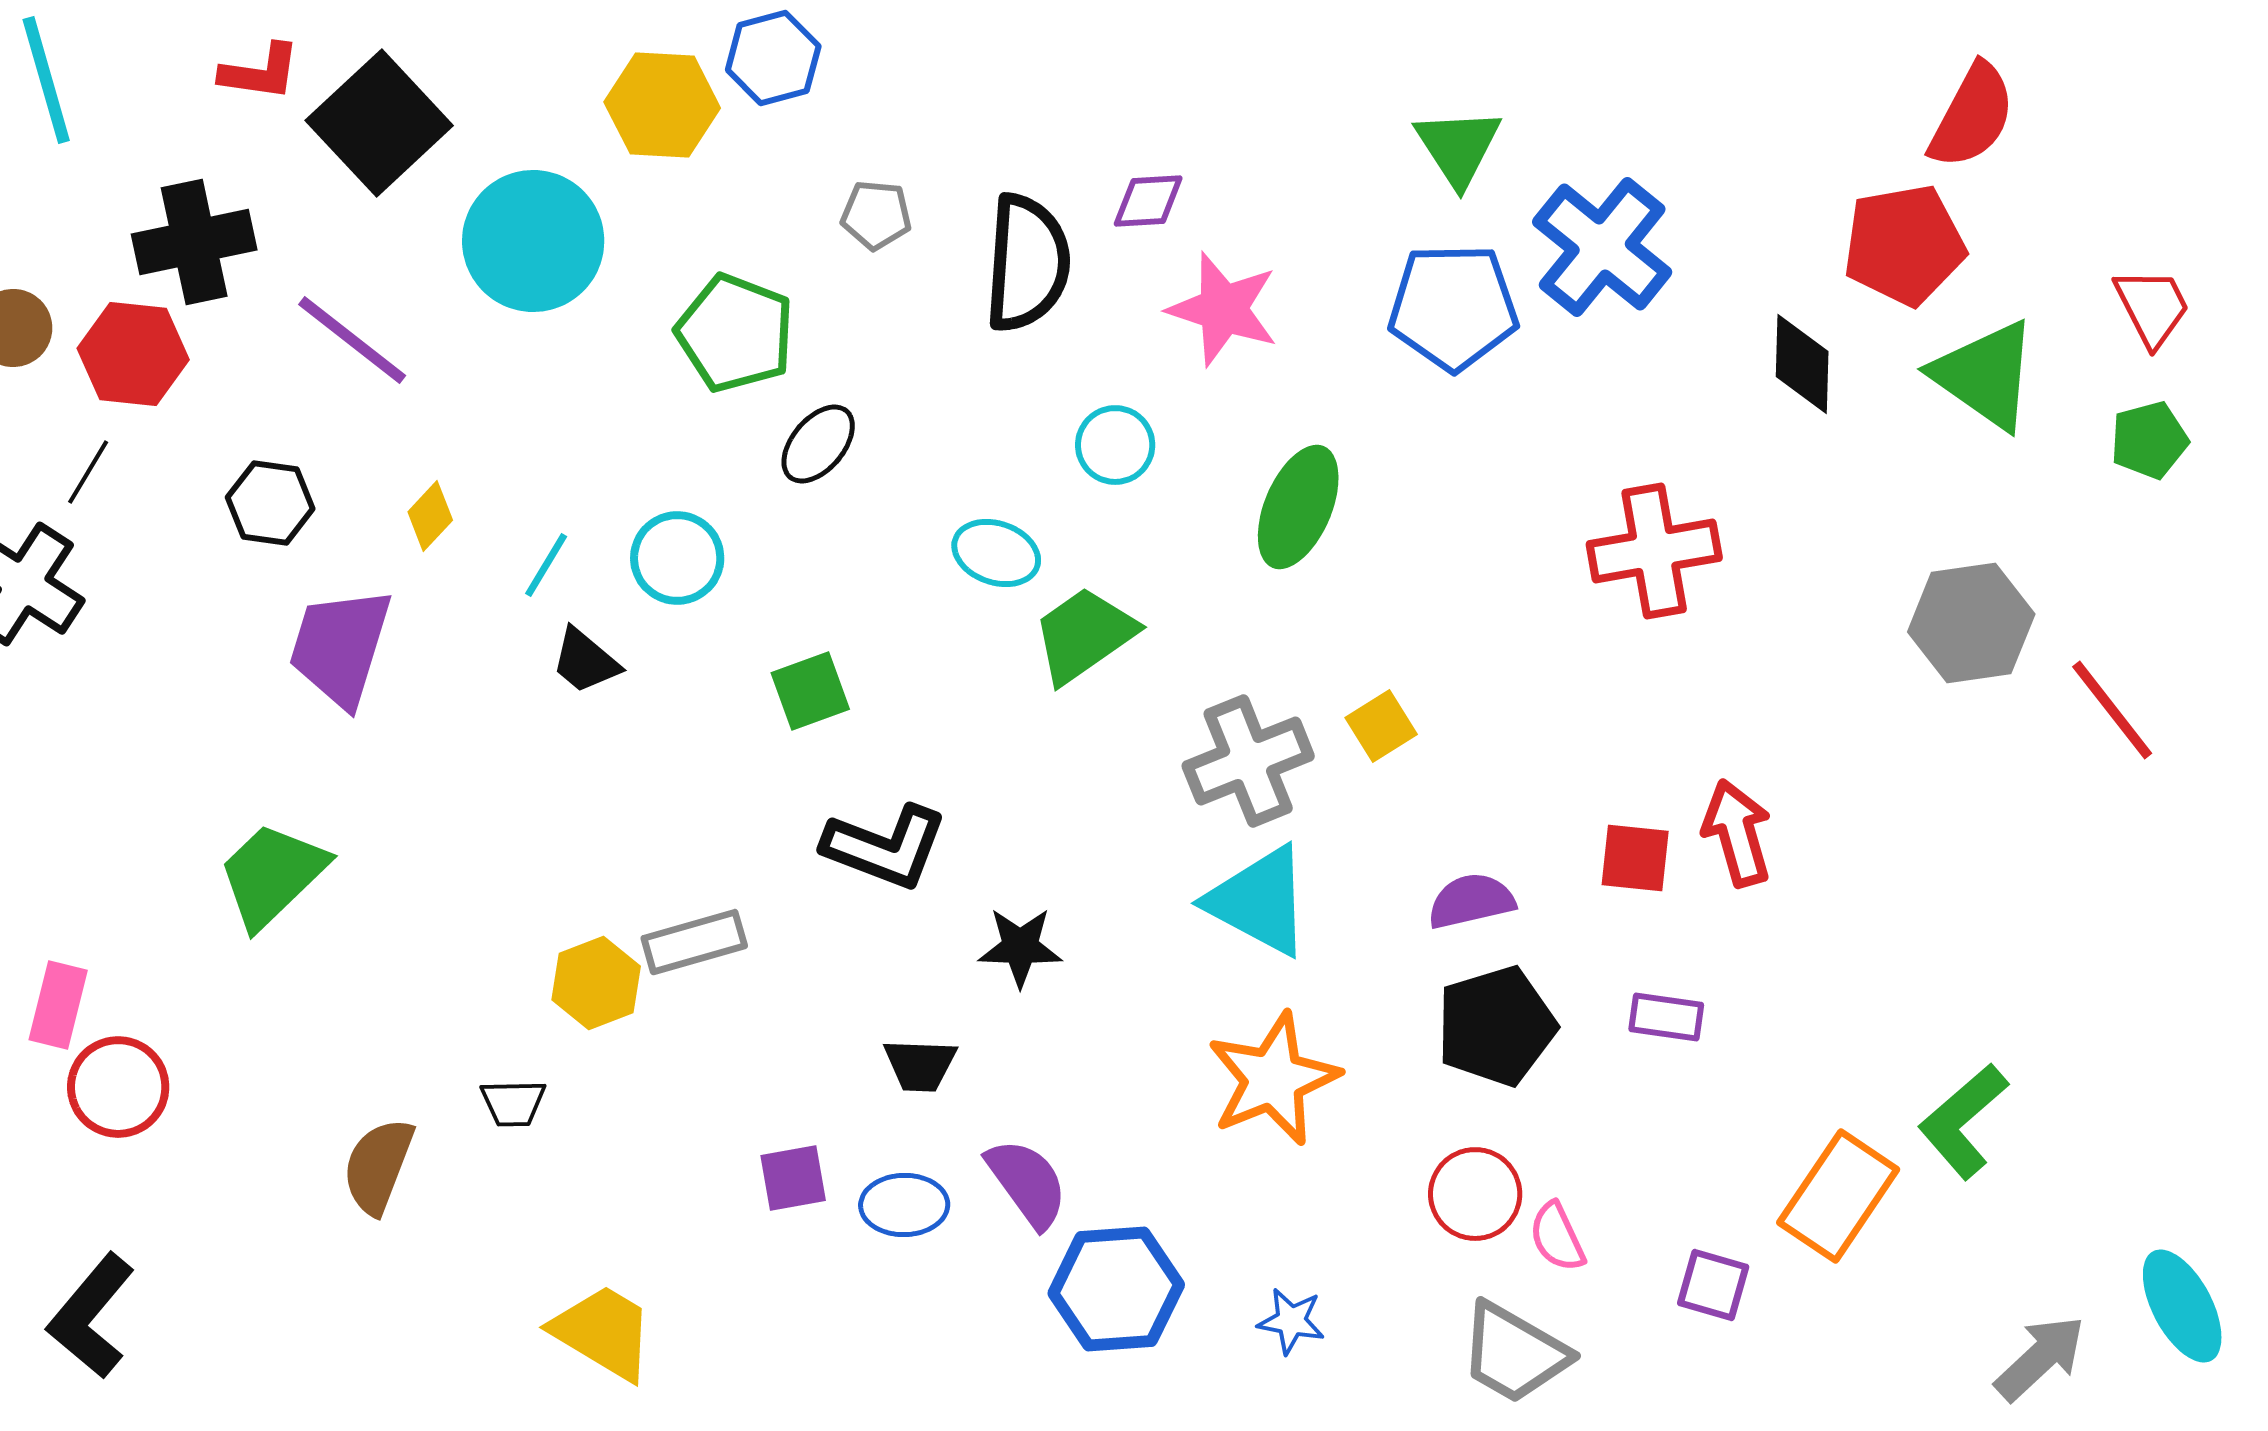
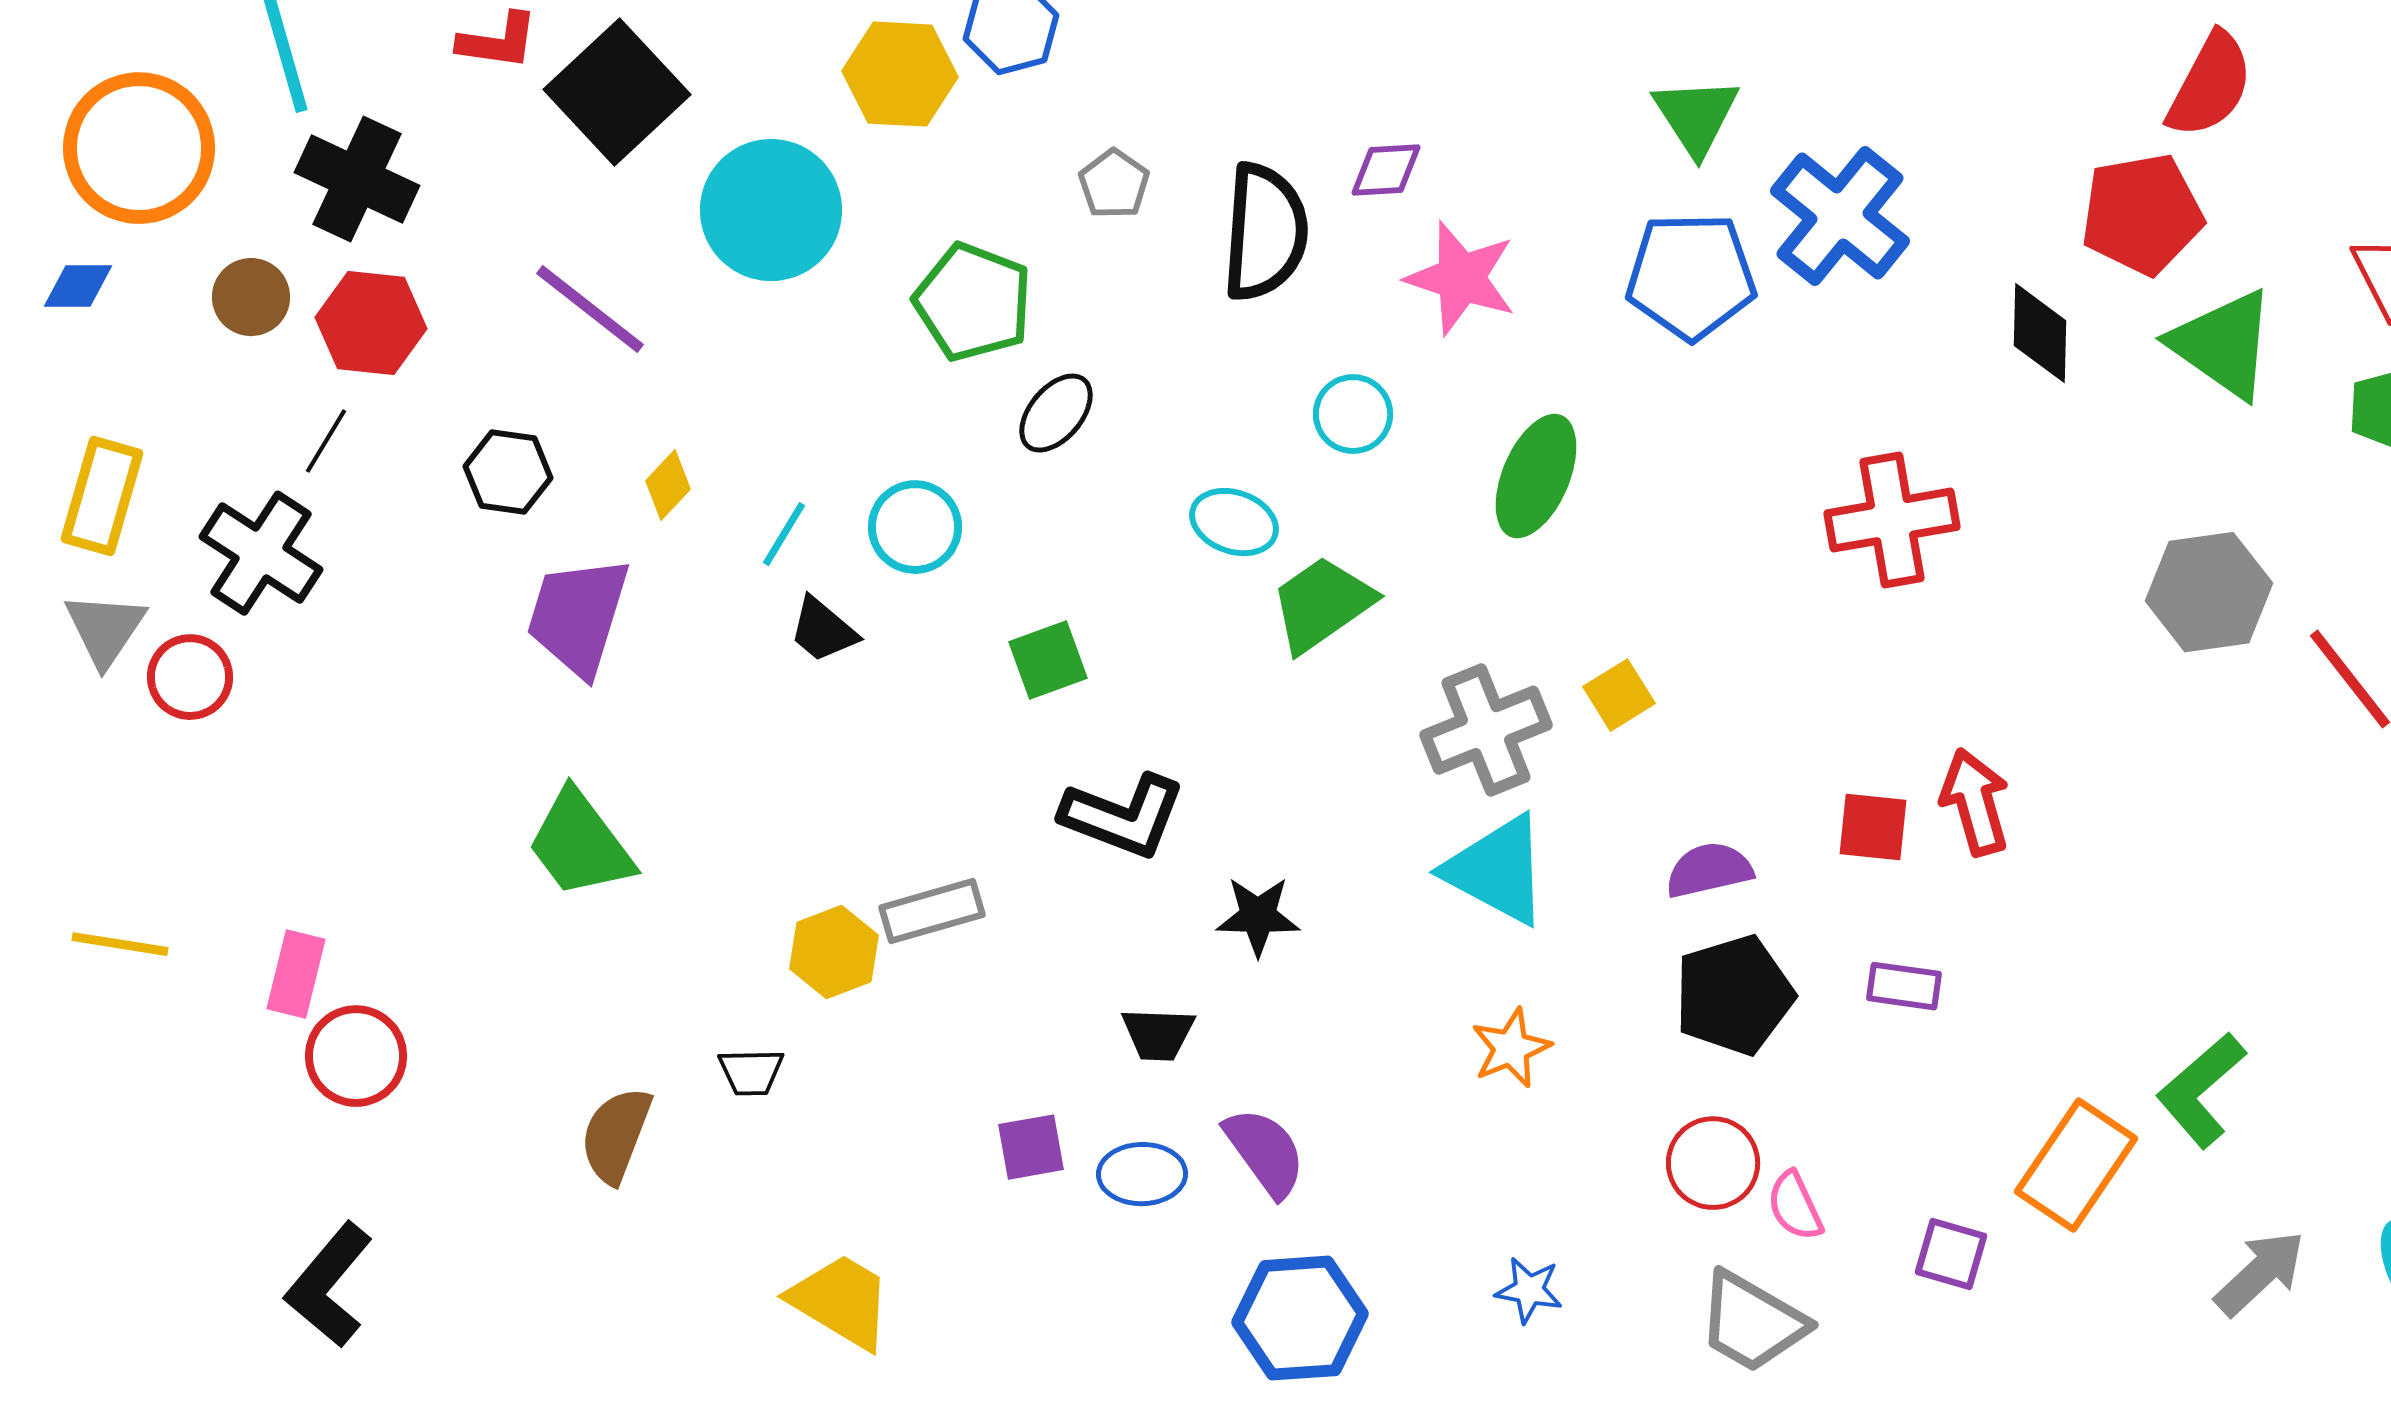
gray pentagon: (876, 215) -> (1114, 184), turned 30
black cross: (194, 242) -> (357, 179), moved, turned 37
green trapezoid: (272, 875) -> (580, 844), moved, turned -83
orange star: (1273, 1079) -> (1511, 1048), size x0.6
blue hexagon: (1116, 1289) -> (1300, 1318), moved
gray arrow: (2040, 1358) -> (2260, 1273), moved

